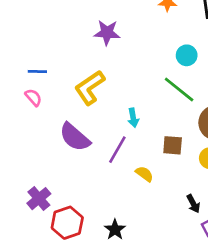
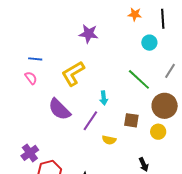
cyan circle: (187, 55) -> (149, 43), moved
yellow semicircle: (144, 174) -> (109, 140), turned 152

